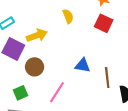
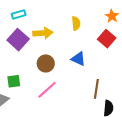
blue triangle: (83, 65) -> (78, 59), moved
brown circle: (35, 67) -> (46, 63), moved

